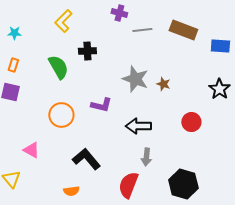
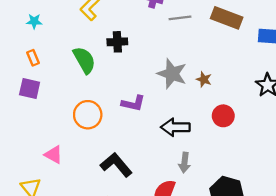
orange rectangle: (13, 65) -> (33, 58), turned -40
red circle: (191, 122) -> (223, 116), moved

